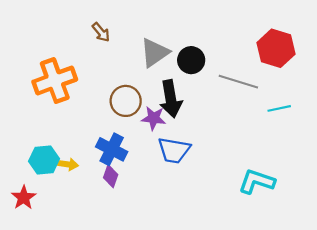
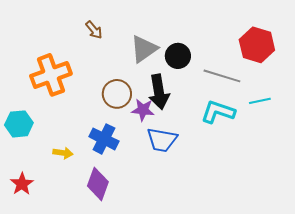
cyan hexagon: (44, 160) -> (19, 124), moved
purple diamond: (111, 176) -> (98, 184), moved, size x1.5
cyan L-shape: (257, 181) -> (218, 112), moved

